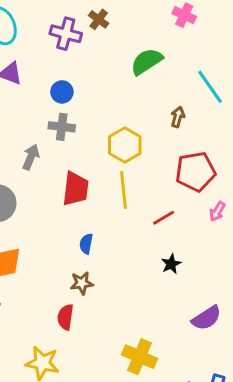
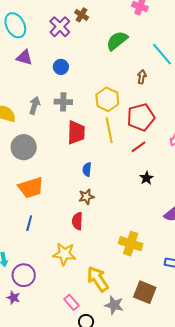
purple cross: (66, 34) -> (60, 27), turned 35
gray cross: (62, 127) -> (63, 102), moved
gray arrow: (31, 157) -> (35, 106), moved
red pentagon: (196, 172) -> (141, 117), moved

